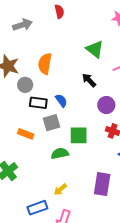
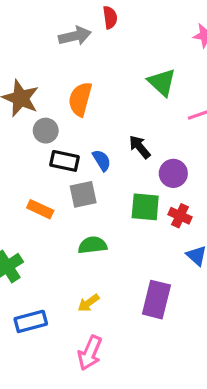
gray arrow: (22, 25) -> (75, 36), moved
black arrow: (89, 80) -> (140, 147), moved
green square: (79, 135) -> (145, 207), moved
blue rectangle: (37, 208) -> (31, 321), moved

